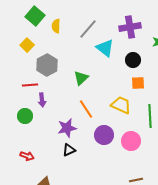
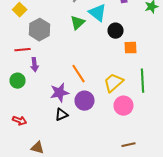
black circle: (133, 60) -> (116, 31), moved
green triangle: (81, 78) -> (78, 23), moved
yellow trapezoid: (121, 105) -> (114, 83), moved, turned -65
purple circle: (104, 135) -> (84, 101), moved

